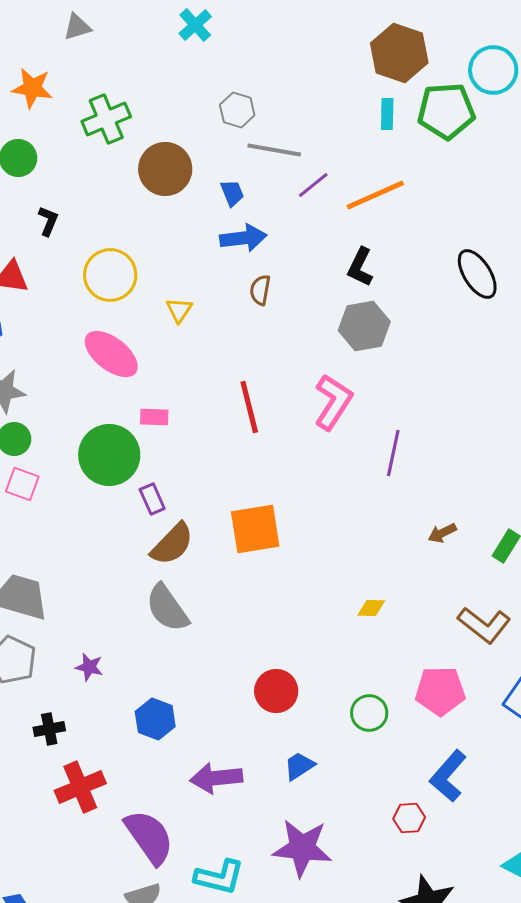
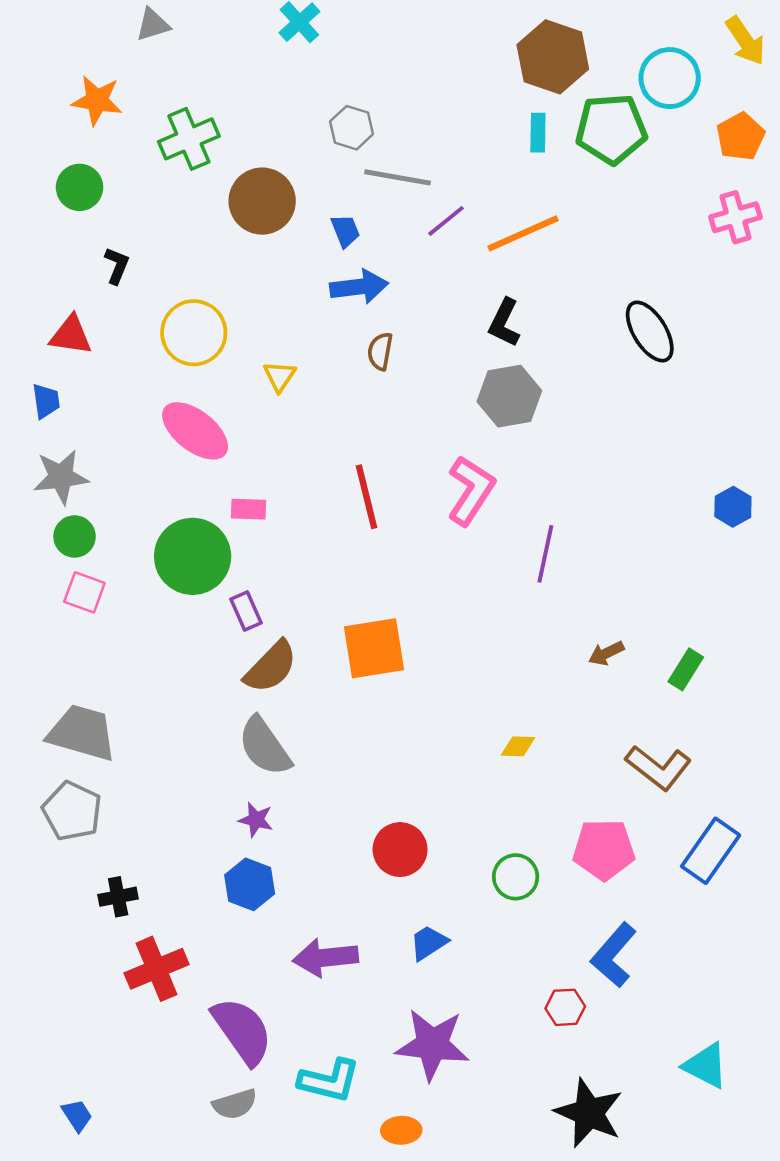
purple star: (89, 667) -> (256, 820), moved

